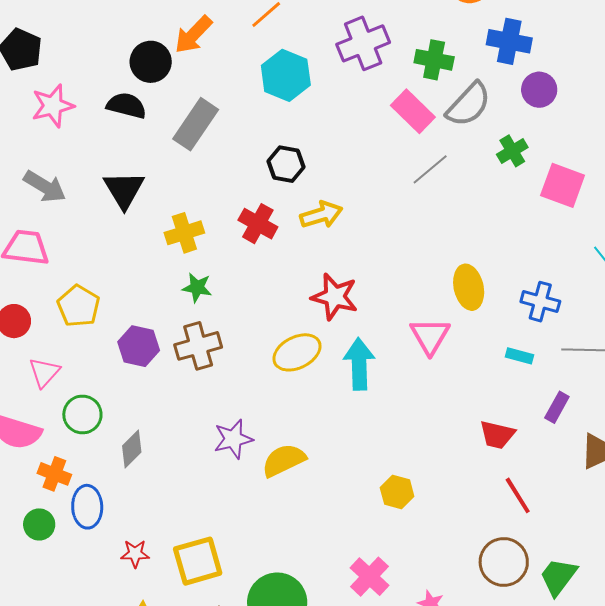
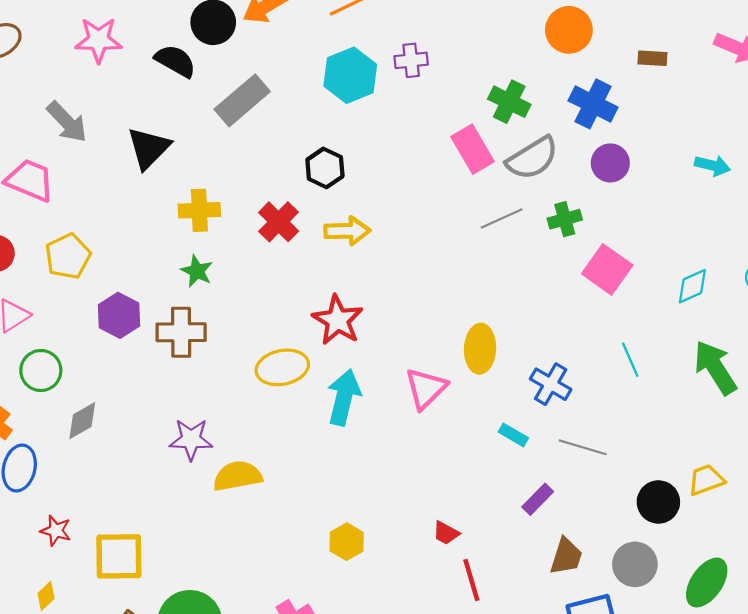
purple cross: (363, 43) -> (411, 60), moved, size x0.6
gray line: (430, 169) -> (502, 218), moved
red trapezoid: (497, 435) -> (446, 533), moved, size x0.7

